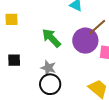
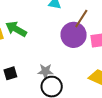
green arrow: (51, 38) -> (16, 29), moved

